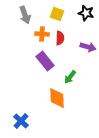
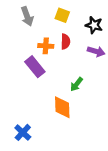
black star: (86, 13) -> (94, 25), moved
orange cross: (42, 34) -> (46, 46), moved
purple rectangle: (45, 61) -> (35, 67), moved

